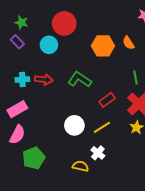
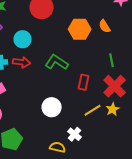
cyan circle: (49, 45) -> (23, 39), moved
red rectangle: (107, 100) -> (84, 82), turned -42
yellow line: (102, 127) -> (93, 110), moved

